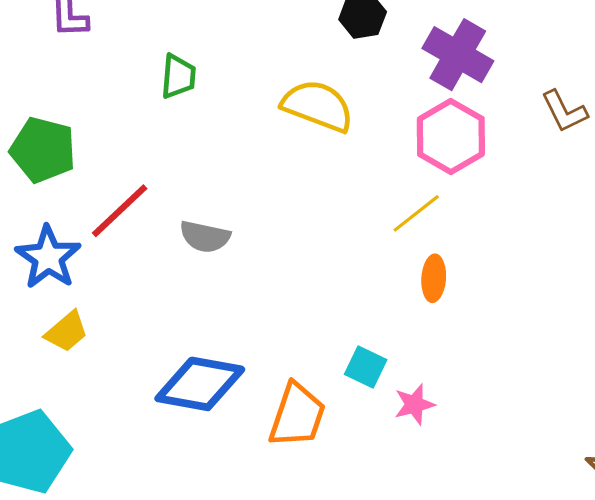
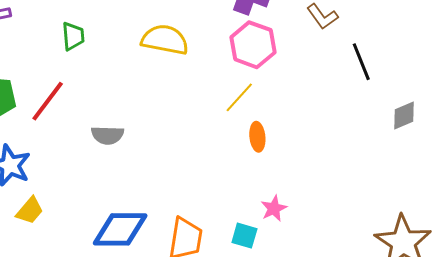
red line: (120, 211) -> (48, 101), moved
cyan square: (366, 367) -> (244, 236), moved
pink star: (414, 404) -> (274, 208), moved

